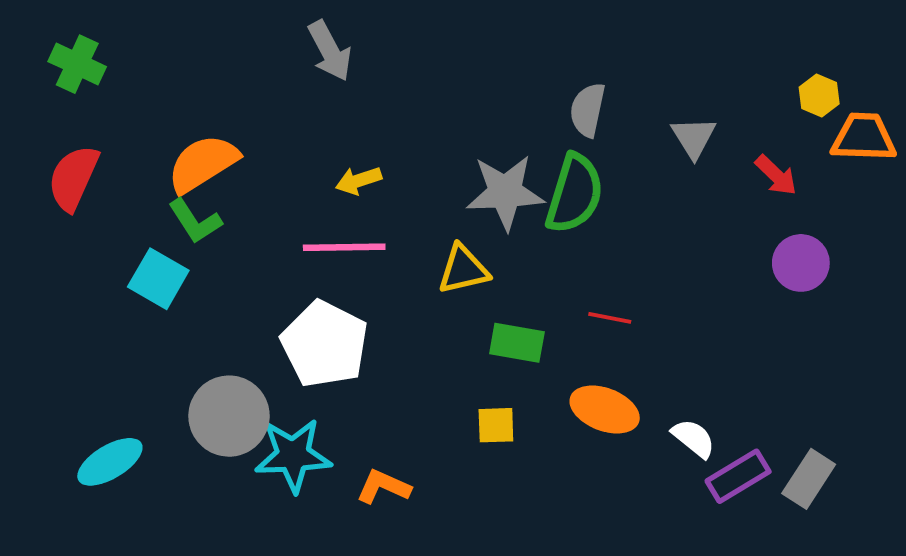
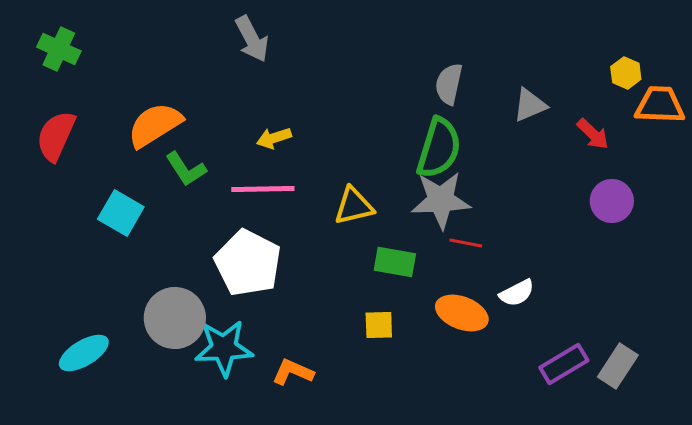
gray triangle: (694, 137) -> (530, 105), turned 39
gray star: (505, 192) -> (441, 200), moved
green L-shape: (195, 221) -> (186, 169), moved
white semicircle: (694, 438) -> (517, 293), moved, turned 114

